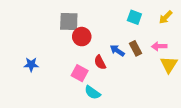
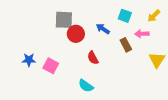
pink arrow: (159, 46) -> (142, 34), moved
blue arrow: (117, 51) -> (103, 29), moved
pink square: (80, 73) -> (51, 66), moved

